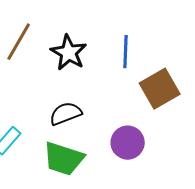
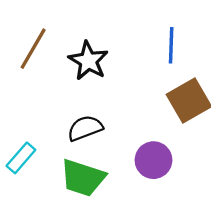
blue line: (126, 52) -> (171, 45), moved

